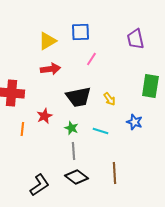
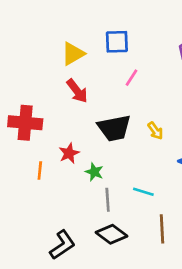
red arrow: (50, 69) -> (77, 91), turned 60
green star: (71, 128) -> (94, 172), moved
cyan line: (100, 131) -> (143, 192), moved

